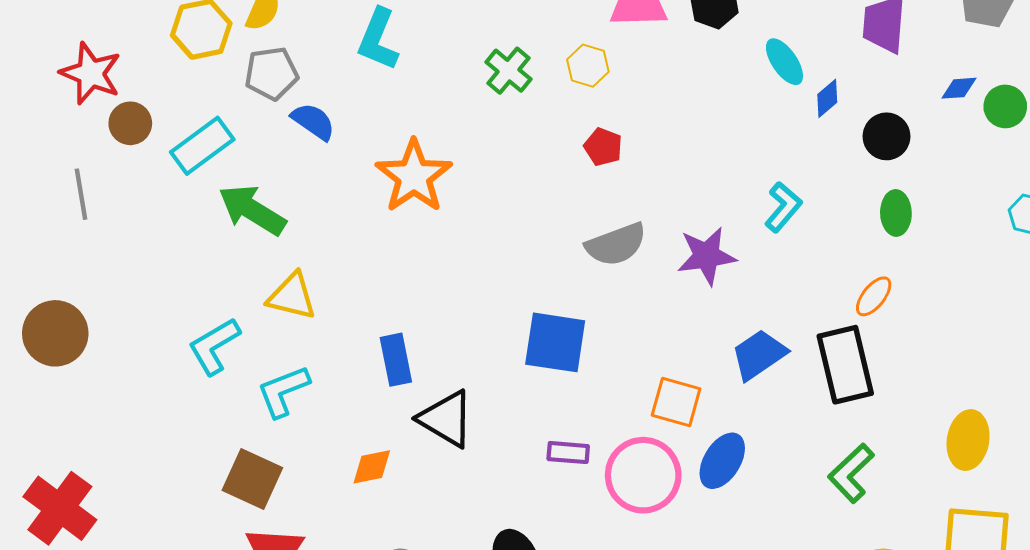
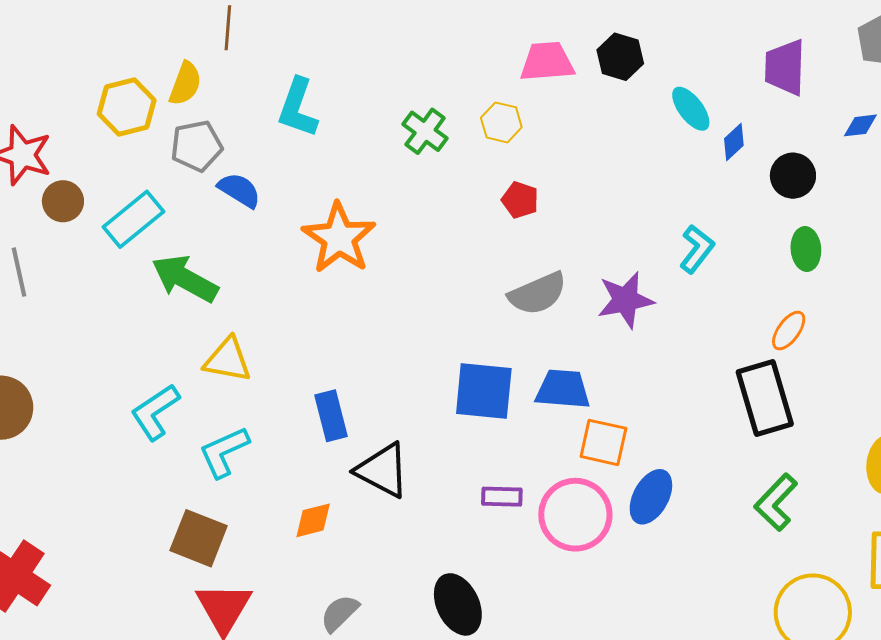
blue trapezoid: (759, 355) -> (563, 389), moved, turned 42

